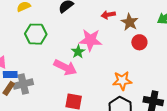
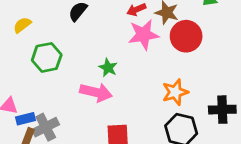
pink star: (90, 40) -> (144, 35), moved
red circle: (139, 42) -> (186, 36), size x1.5

